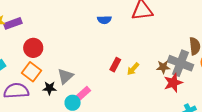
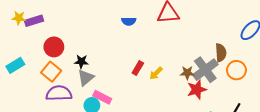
gray cross: (181, 63) -> (205, 70), turned 30
black star: (49, 88) -> (81, 62), moved
purple semicircle: (16, 91) -> (59, 93), moved
pink rectangle: (82, 94) -> (102, 97), turned 66

